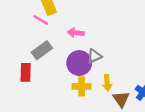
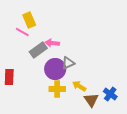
gray rectangle: (42, 50) -> (38, 50), moved
yellow arrow: (107, 83) -> (79, 86), turned 128

